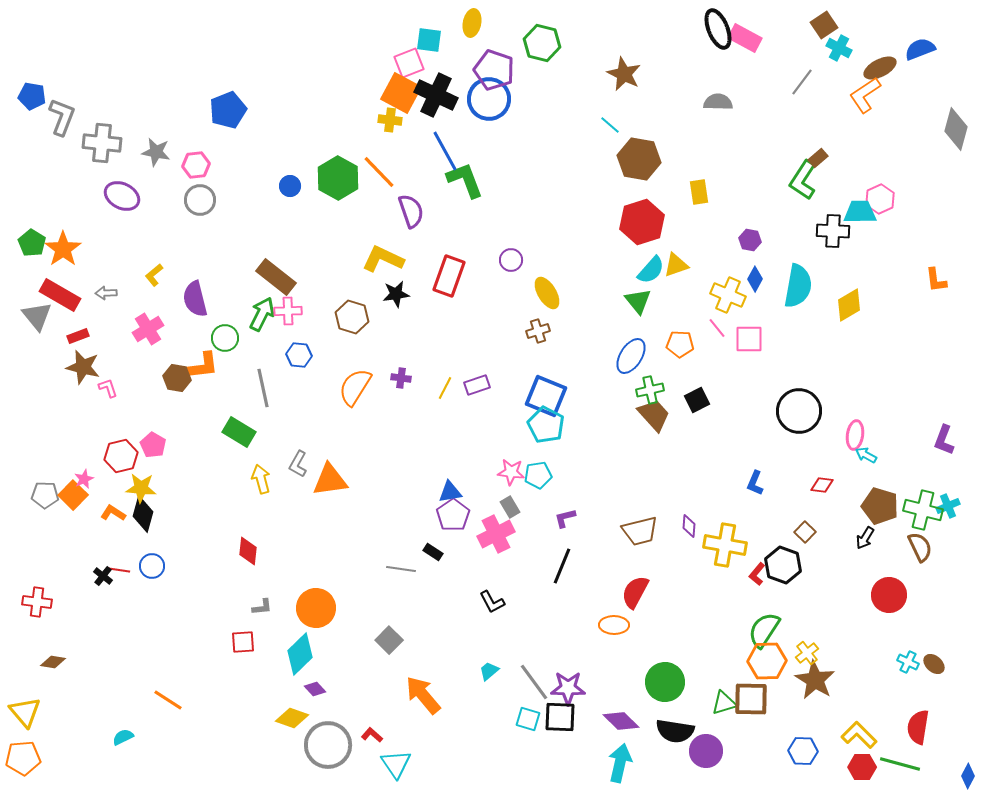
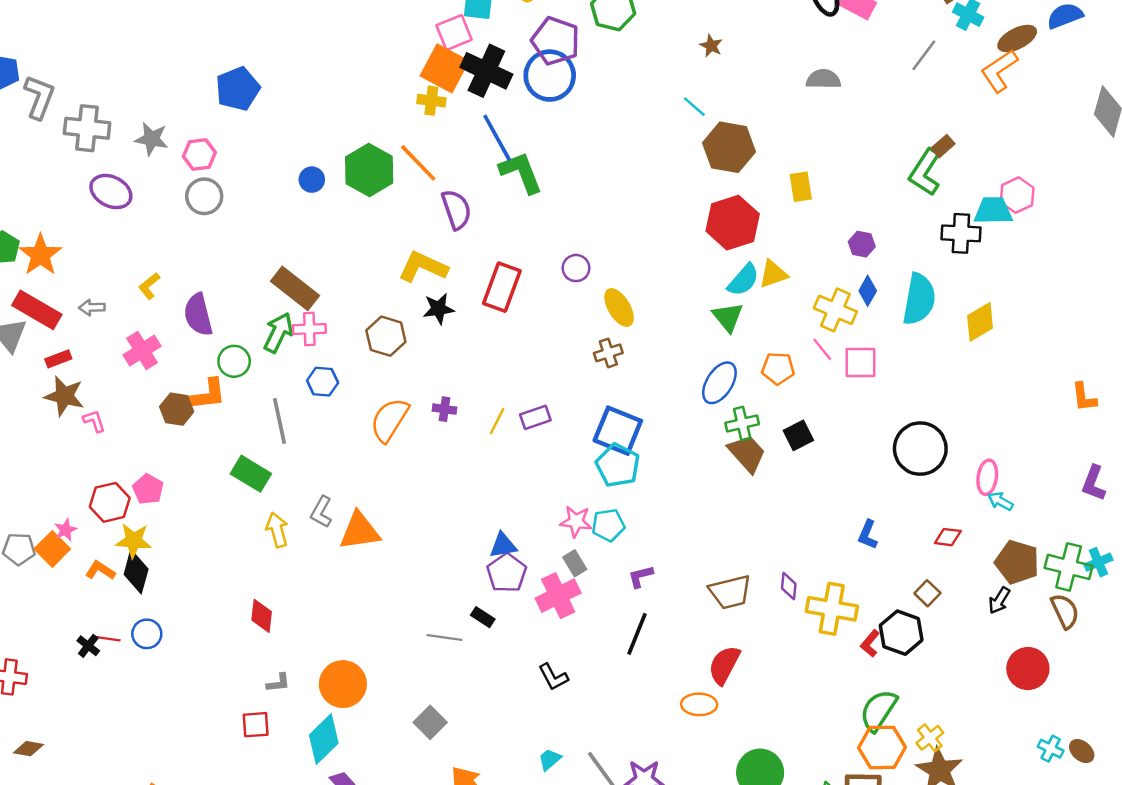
brown star: (624, 74) -> (711, 46), size x0.6
orange L-shape: (936, 280) -> (1084, 397), moved

